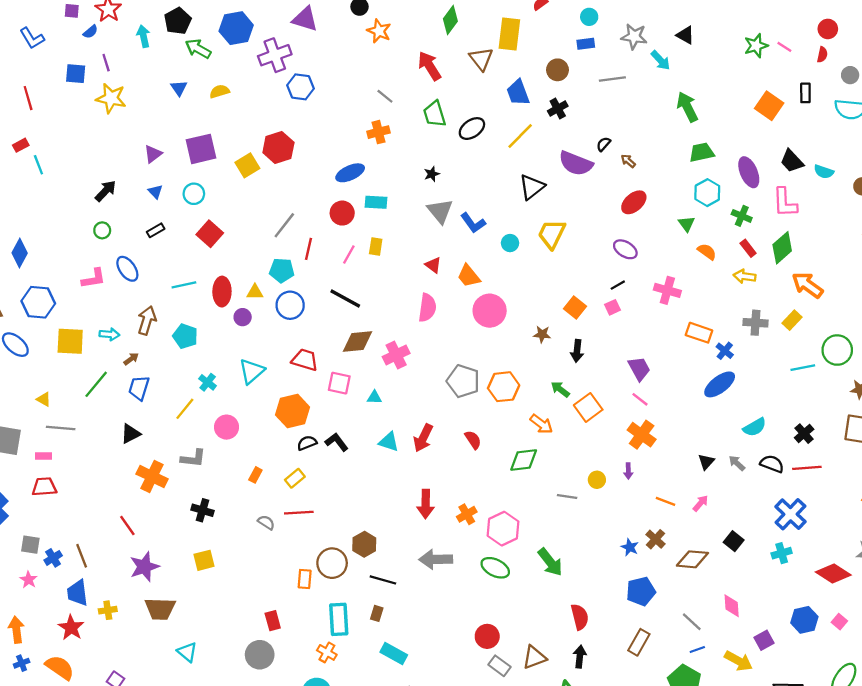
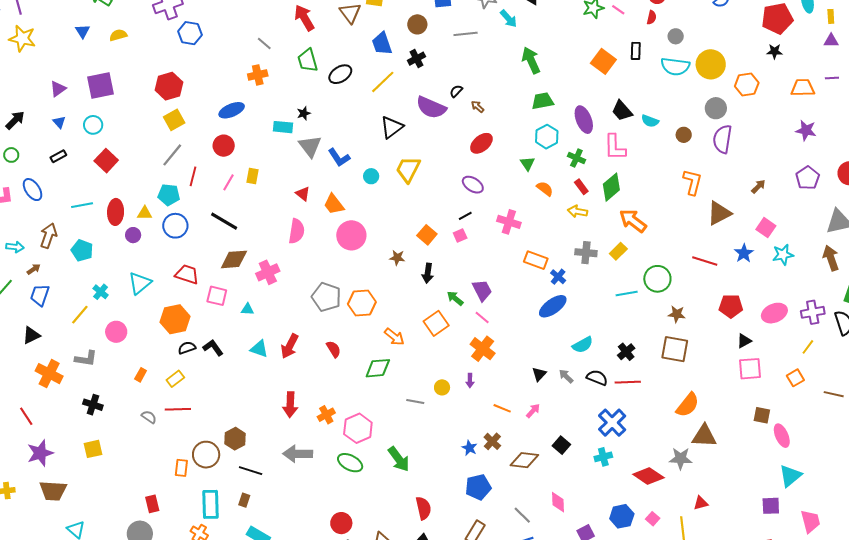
yellow square: (247, 165) -> (174, 120), moved
cyan rectangle: (376, 202) -> (283, 127), moved
green arrow: (560, 389) -> (455, 298), moved

